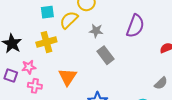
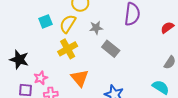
yellow cross: (46, 42) -> (68, 49), moved

